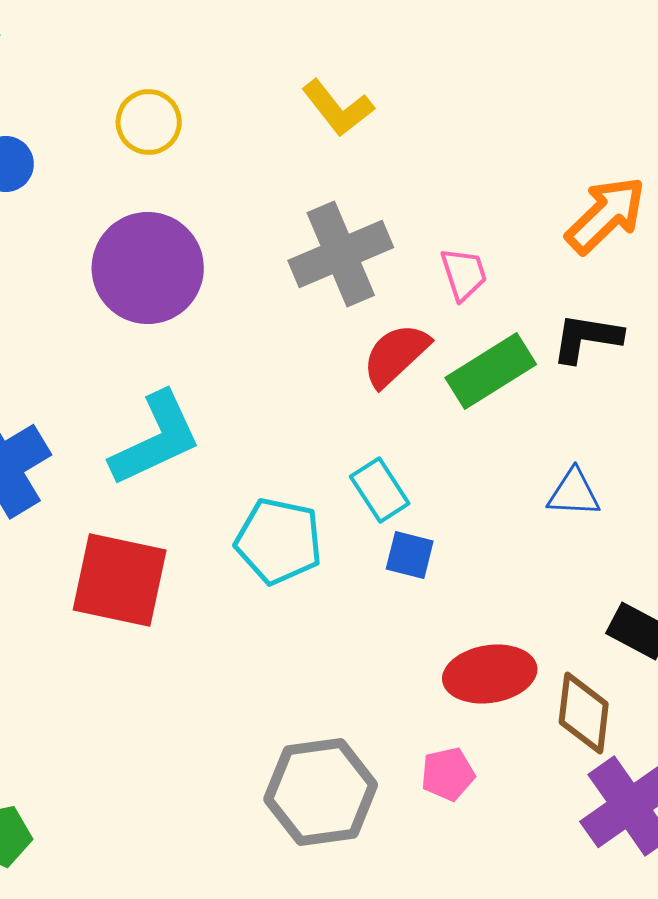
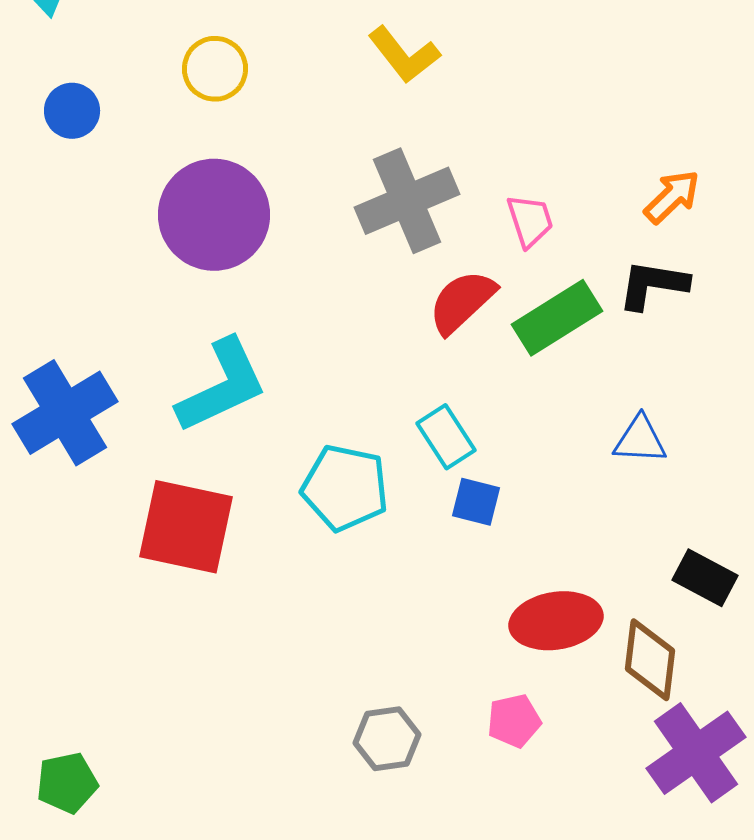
orange arrow: (606, 215) -> (672, 197), moved, size x0.7
gray hexagon: (321, 792) -> (387, 739), size x0.6

